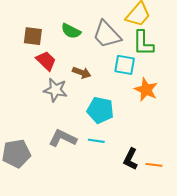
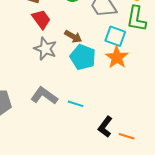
orange star: (146, 90) -> (117, 57), moved
cyan pentagon: (100, 110) -> (83, 57), moved

